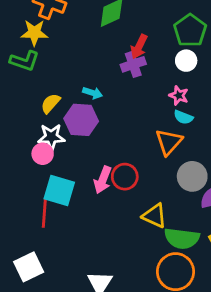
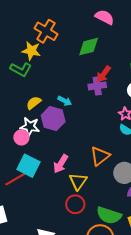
orange triangle: (169, 142) -> (100, 156), moved
red circle: (125, 177) -> (75, 204), moved
red line: (44, 213) -> (15, 179), turned 45
yellow triangle: (155, 216) -> (78, 181), moved, turned 30

